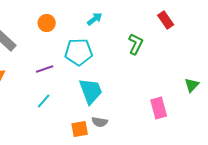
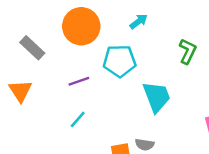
orange circle: (47, 23) -> (81, 26), size x1.8
cyan trapezoid: (91, 91) -> (157, 97), moved

